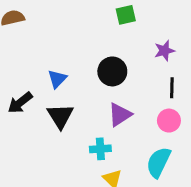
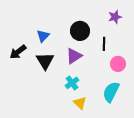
black line: (172, 88) -> (104, 44), moved
purple triangle: (120, 115) -> (74, 56), moved
cyan cross: (100, 149) -> (72, 83), turned -32

